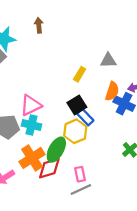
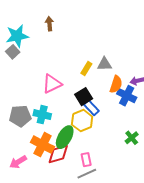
gray triangle: (108, 61) -> (104, 64), moved
pink triangle: (31, 105) -> (52, 84), moved
orange cross: (32, 158) -> (42, 145), turned -30

